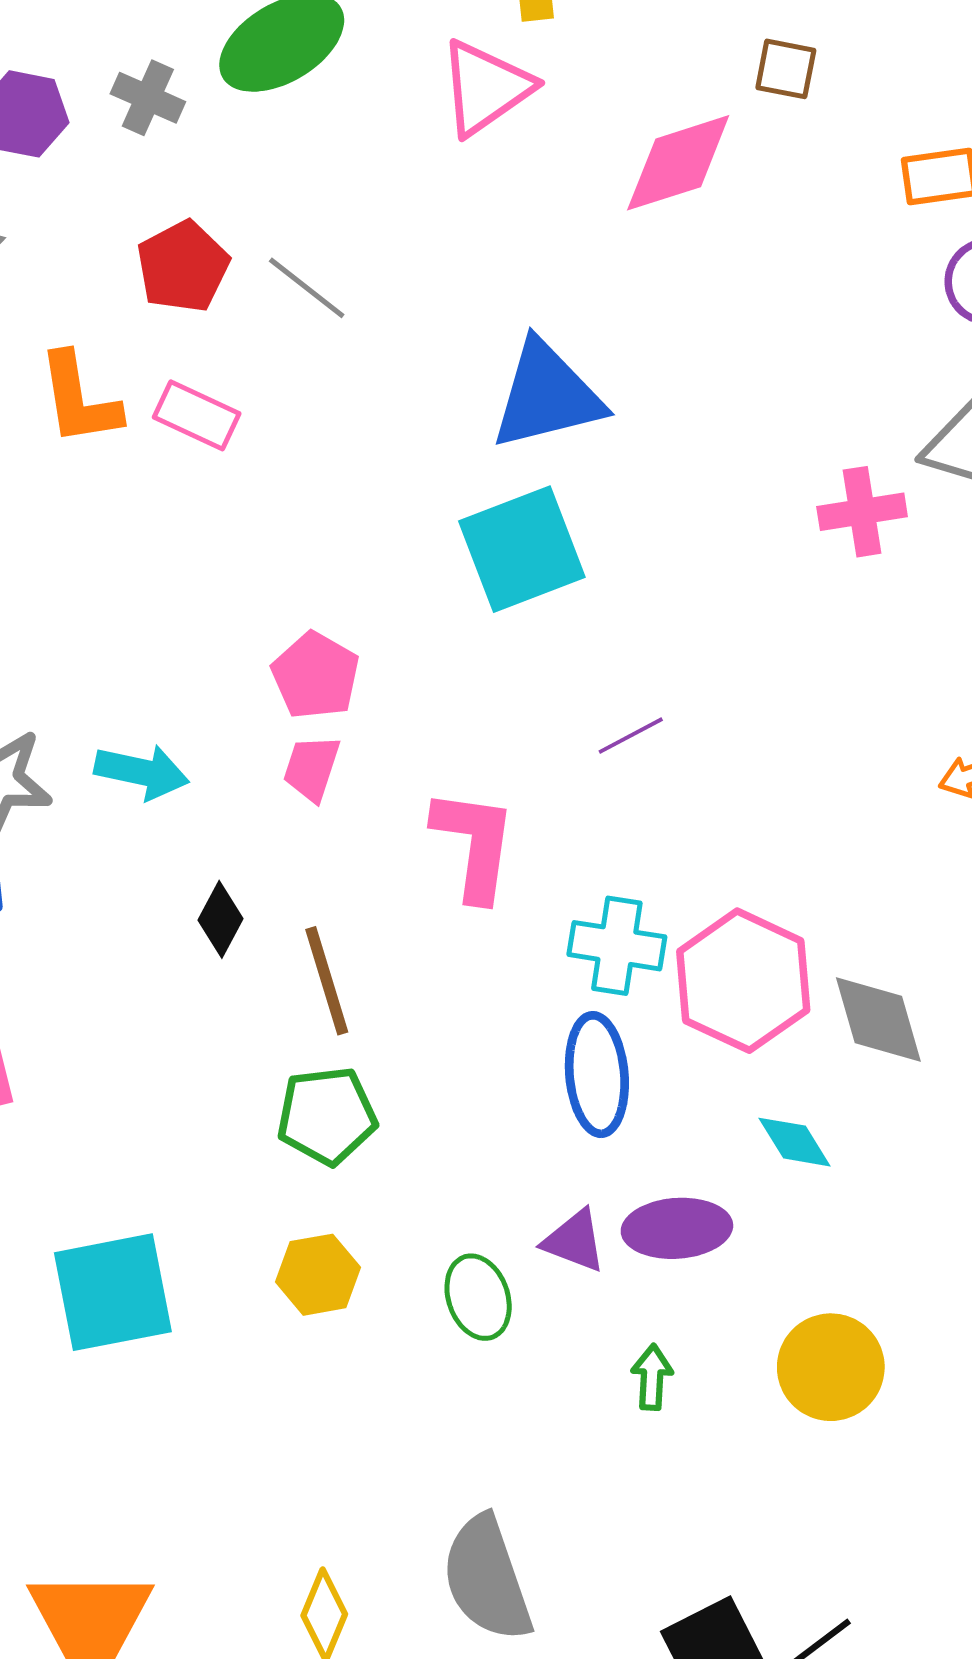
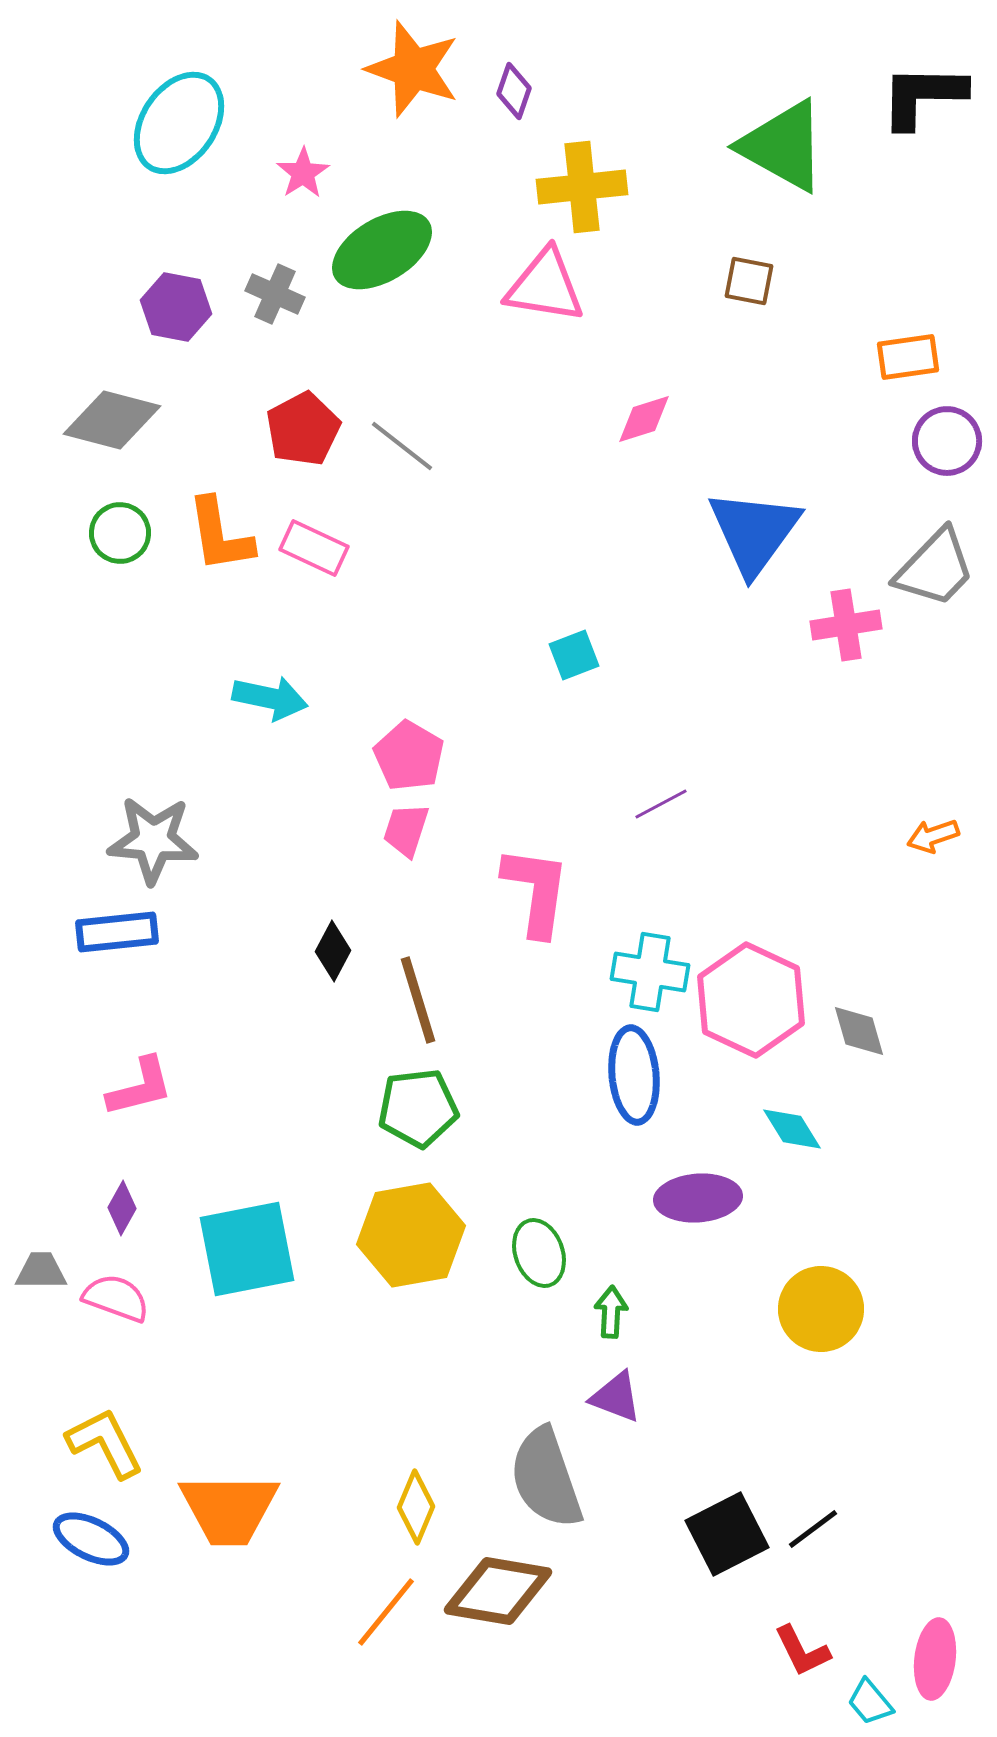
brown square: (786, 69) -> (749, 281), moved
pink triangle: (486, 88) -> (545, 286), turned 44
pink diamond: (678, 163) -> (644, 419), moved, size x0.6
blue triangle: (547, 395) -> (754, 532), moved, turned -40
cyan square: (522, 549) -> (574, 655), size x0.5
cyan arrow: (142, 772) -> (270, 698), moved
gray diamond: (878, 1019) -> (859, 1031), size x0.7
purple triangle: (574, 1241) -> (616, 1397), moved
yellow hexagon: (318, 1275) -> (411, 1235), size x1.6
green arrow: (652, 1377) -> (611, 1312), moved

